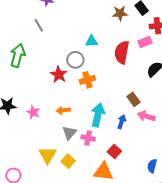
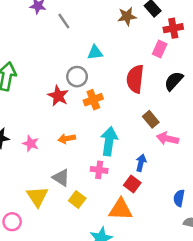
gray line: (39, 25) -> (64, 21), moved
pink rectangle: (145, 42) -> (160, 49), turned -40
red semicircle: (122, 52) -> (135, 79), moved
blue arrow: (122, 122) -> (141, 163), moved
gray triangle: (69, 133) -> (61, 178), moved, turned -35
yellow triangle: (48, 155) -> (37, 197), moved

